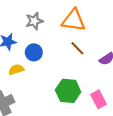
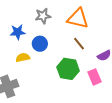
green hexagon: (68, 91) -> (68, 69), moved
pink rectangle: (98, 99) -> (95, 77), moved

